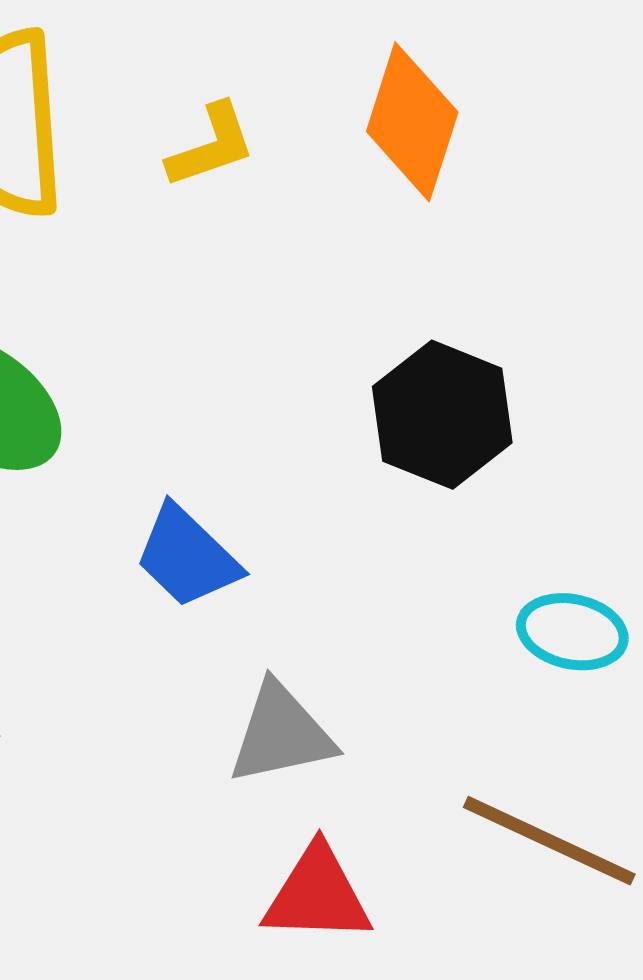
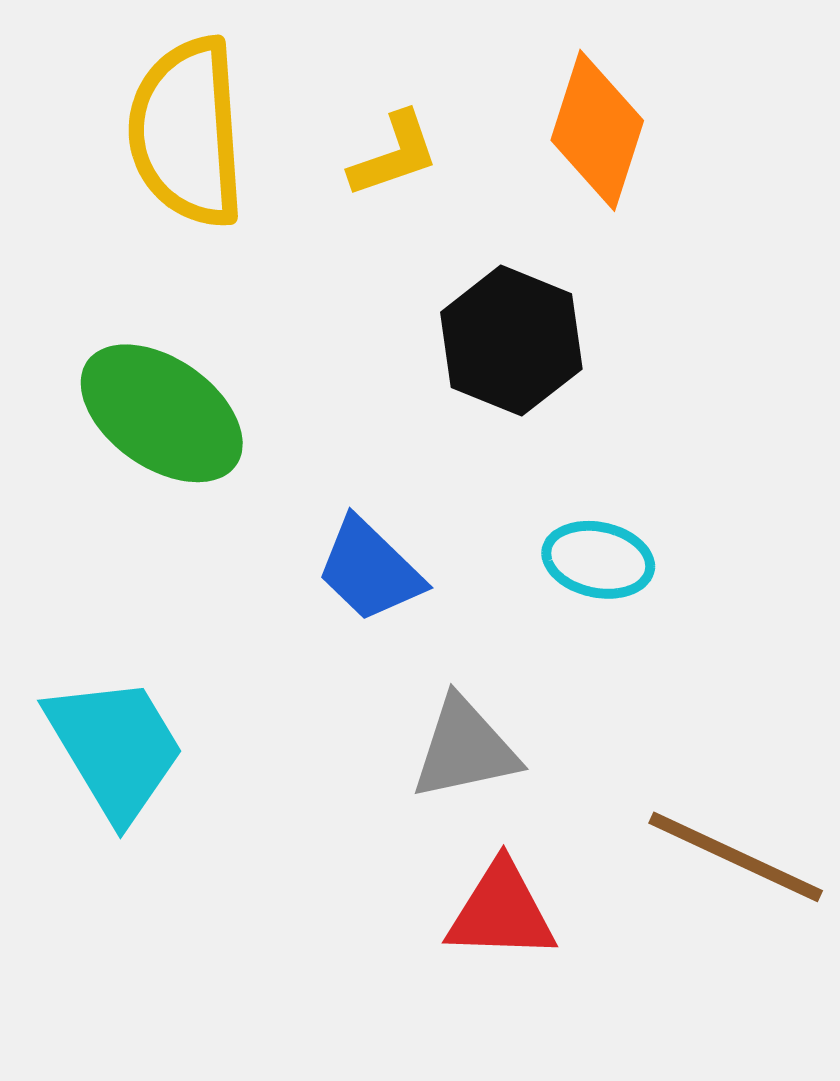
black hexagon: (442, 415) -> (511, 341), moved
cyan ellipse: (572, 632) -> (598, 560), moved

